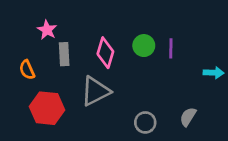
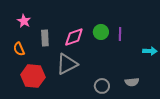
pink star: (47, 30) -> (24, 21), moved
pink diamond: (105, 53) -> (74, 37), turned 55
gray semicircle: (188, 117) -> (132, 82), turned -128

